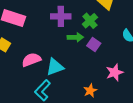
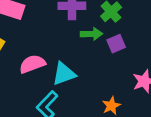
purple square: (94, 44) -> (116, 44), turned 32

